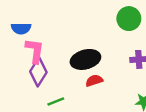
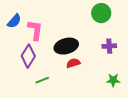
blue semicircle: (21, 28) -> (14, 21), turned -49
pink L-shape: (35, 51) -> (35, 30), moved

